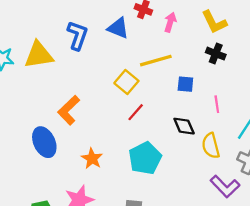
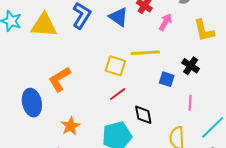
black cross: (216, 54) -> (191, 66), moved
yellow square: (126, 82) -> (115, 66), turned -35
black diamond: (184, 126) -> (143, 115), moved

